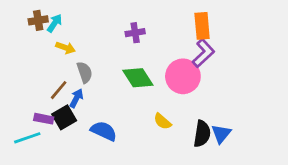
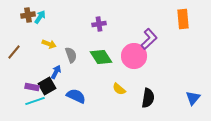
orange rectangle: (202, 26) -> (183, 19), moved
yellow arrow: (65, 48) -> (49, 44), moved
gray semicircle: (85, 72) -> (71, 55), moved
brown line: (59, 90) -> (14, 52), moved
blue triangle: (221, 134) -> (193, 98), moved
cyan line: (27, 138) -> (35, 101), moved

